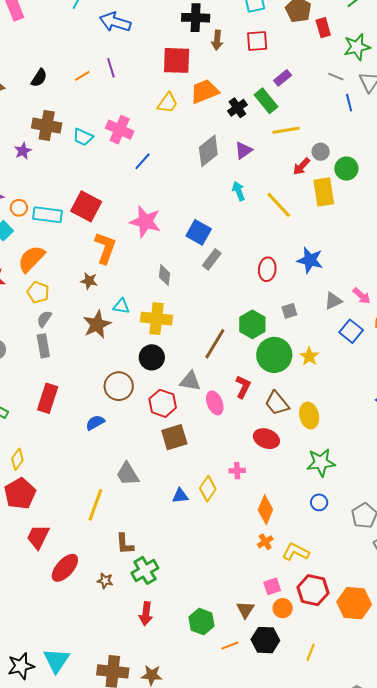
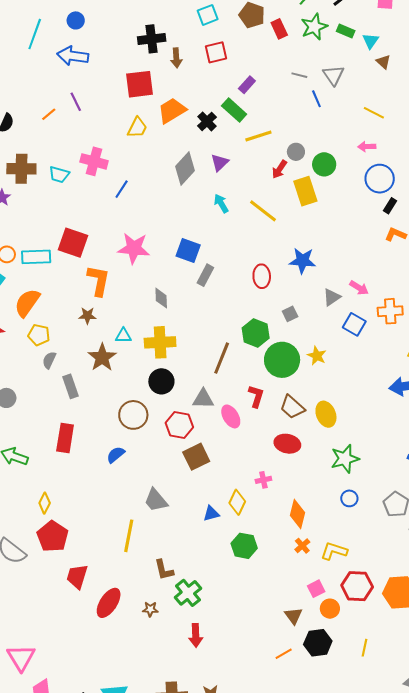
green star: (357, 47) -> (314, 27), moved
gray rectangle: (43, 346) -> (71, 386), moved
green hexagon: (201, 622) -> (244, 546), moved

